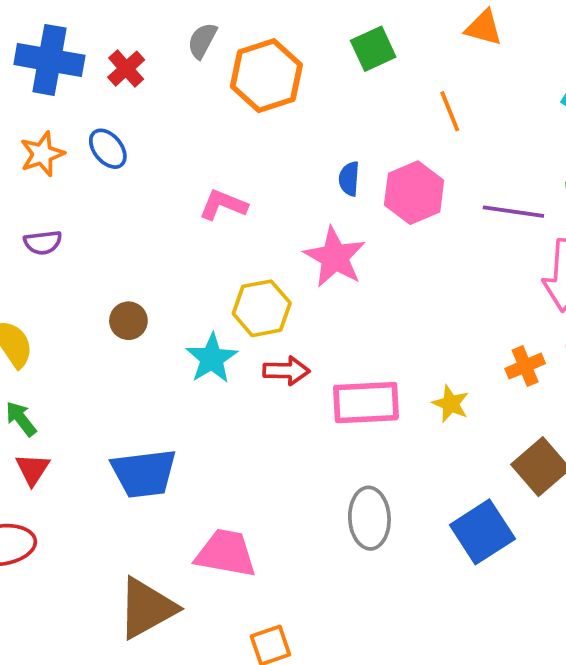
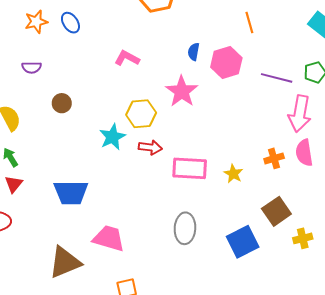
brown circle: (128, 321) -> (62, 103), moved

